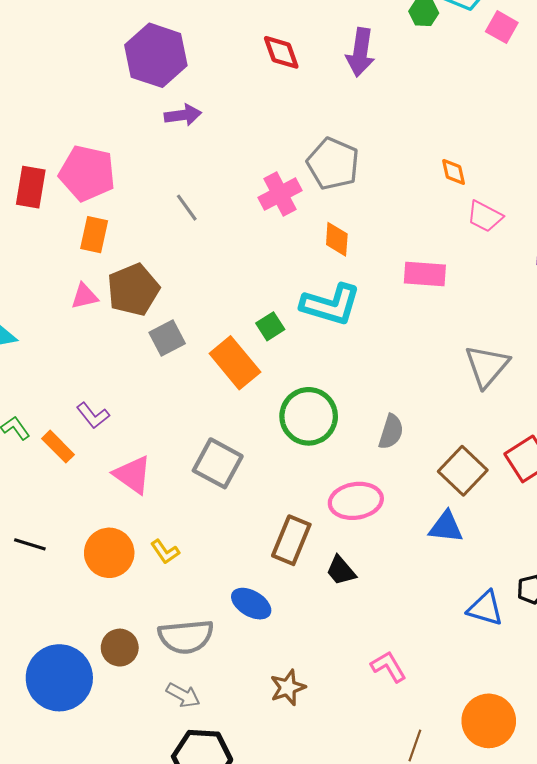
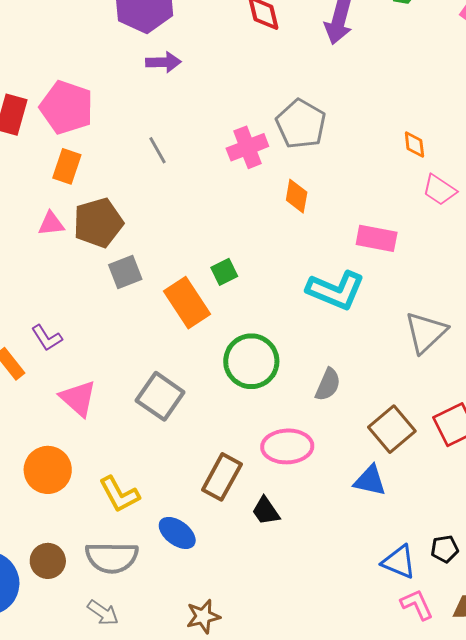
cyan L-shape: (331, 305) -> (336, 290), moved
yellow L-shape: (165, 552) -> (119, 494), moved, size x1.5
pink L-shape: (389, 667) -> (417, 605), moved

